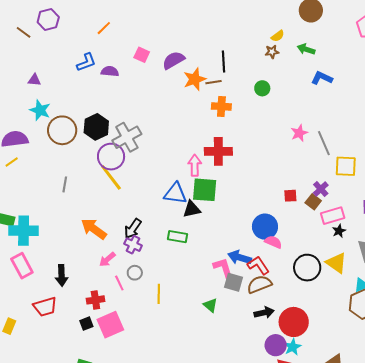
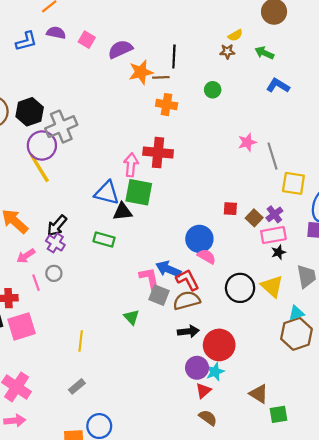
purple semicircle: (110, 71) -> (56, 33), moved
purple cross: (321, 189) -> (274, 214), moved
yellow line: (159, 294) -> (81, 341), moved

